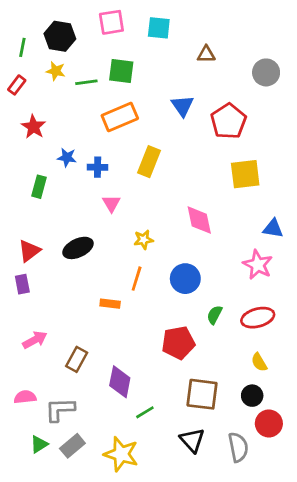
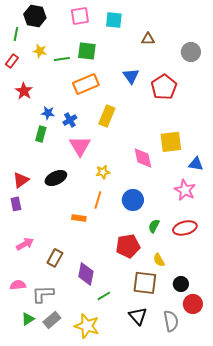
black hexagon: (60, 36) -> (35, 16), moved
blue cross: (98, 167) -> (70, 120), turned -32
yellow square: (245, 174) -> (171, 142), moved
green rectangle: (39, 187) -> (41, 134), moved
pink triangle: (111, 203) -> (80, 146), size x1.6
yellow semicircle: (259, 362) -> (159, 260), moved

